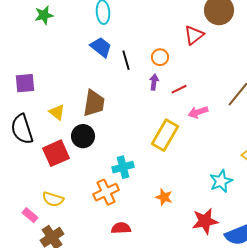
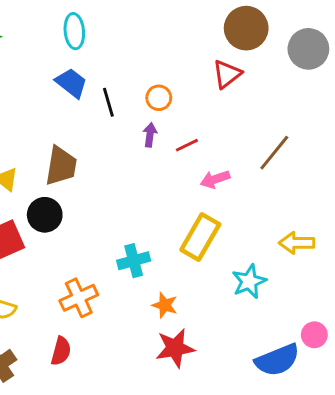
red triangle: (194, 35) -> (227, 74), moved
yellow rectangle: (165, 135) -> (200, 237), moved
cyan cross: (123, 167) -> (134, 261), moved
red star: (205, 221) -> (175, 348), moved
red semicircle: (121, 228) -> (61, 351), moved, turned 108

